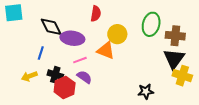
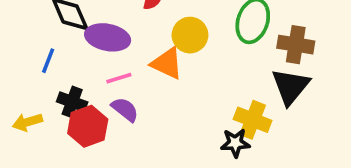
yellow arrow: (29, 76) -> (27, 122), moved
yellow cross: (182, 76) -> (253, 120), moved

